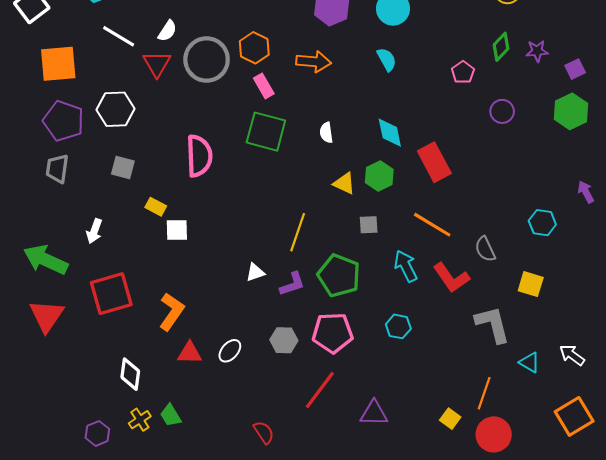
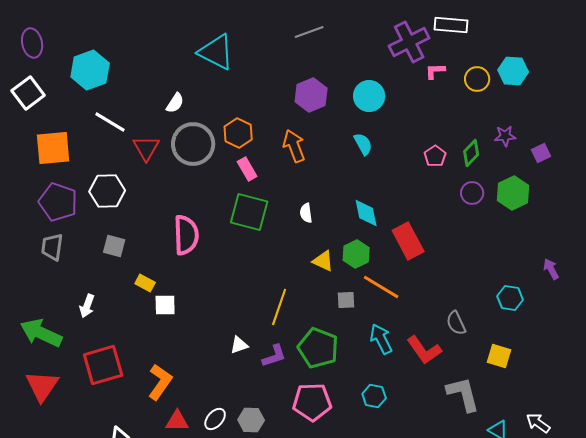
white semicircle: (167, 31) -> (175, 103), moved
green diamond: (501, 47) -> (471, 153), moved
orange arrow: (314, 62) -> (294, 146), turned -116
green hexagon: (571, 111) -> (513, 193), moved
orange line: (432, 225) -> (381, 287), moved
gray hexagon: (284, 340) -> (251, 420), moved

